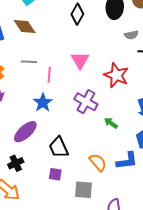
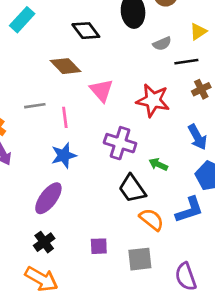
black diamond: (77, 14) -> (86, 31), turned -55
brown diamond: (25, 26) -> (65, 66), moved
blue star: (43, 103) -> (64, 155), turned 30
black trapezoid: (59, 147) -> (132, 189), moved

